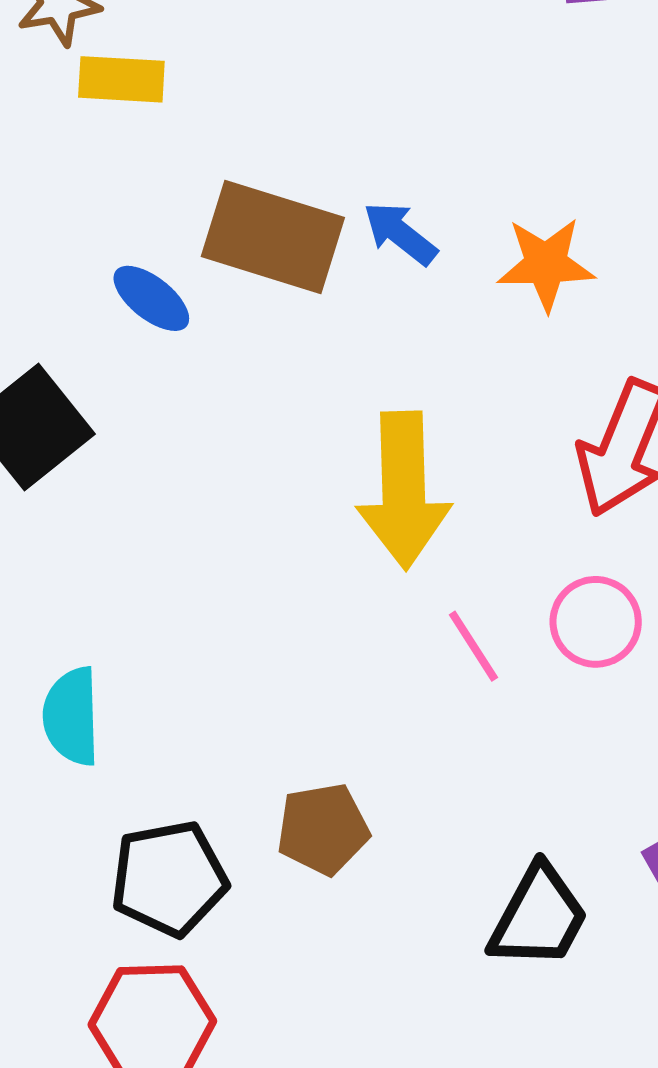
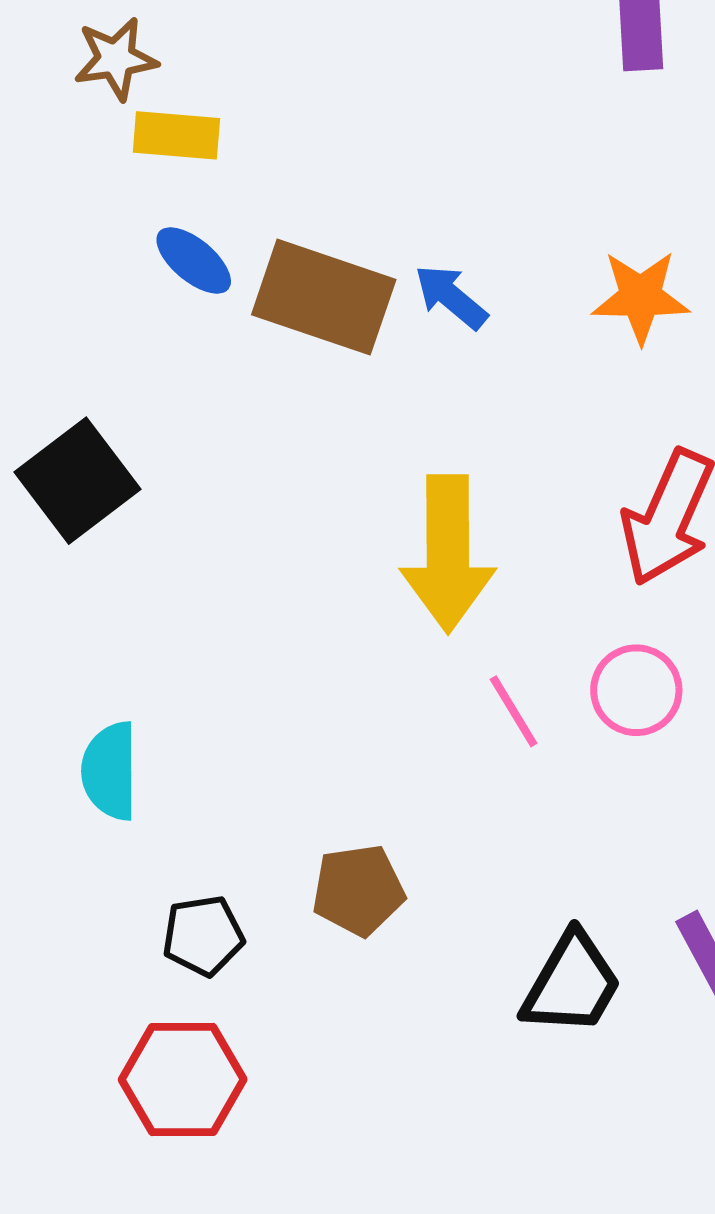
orange star: (546, 264) -> (641, 297), moved
blue ellipse: (151, 298) -> (194, 261), moved
black pentagon: (169, 878) -> (203, 936), size x0.7

